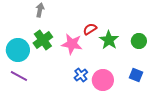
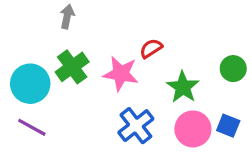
green star: (109, 40) -> (183, 87), moved
blue cross: (81, 75) -> (136, 126), size x1.5
pink circle: (103, 80) -> (193, 129), moved

